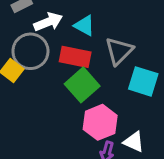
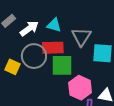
gray circle: (30, 51) -> (34, 56), moved
green square: (82, 85) -> (62, 65), turned -35

